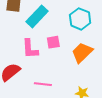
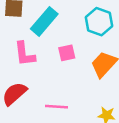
pink L-shape: (30, 49) -> (25, 54), moved

